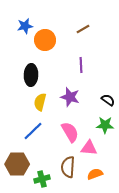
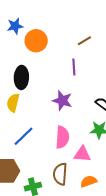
brown line: (83, 29) -> (84, 41), moved
yellow semicircle: (40, 102) -> (13, 103), moved
pink semicircle: (70, 132) -> (62, 137), turned 35

